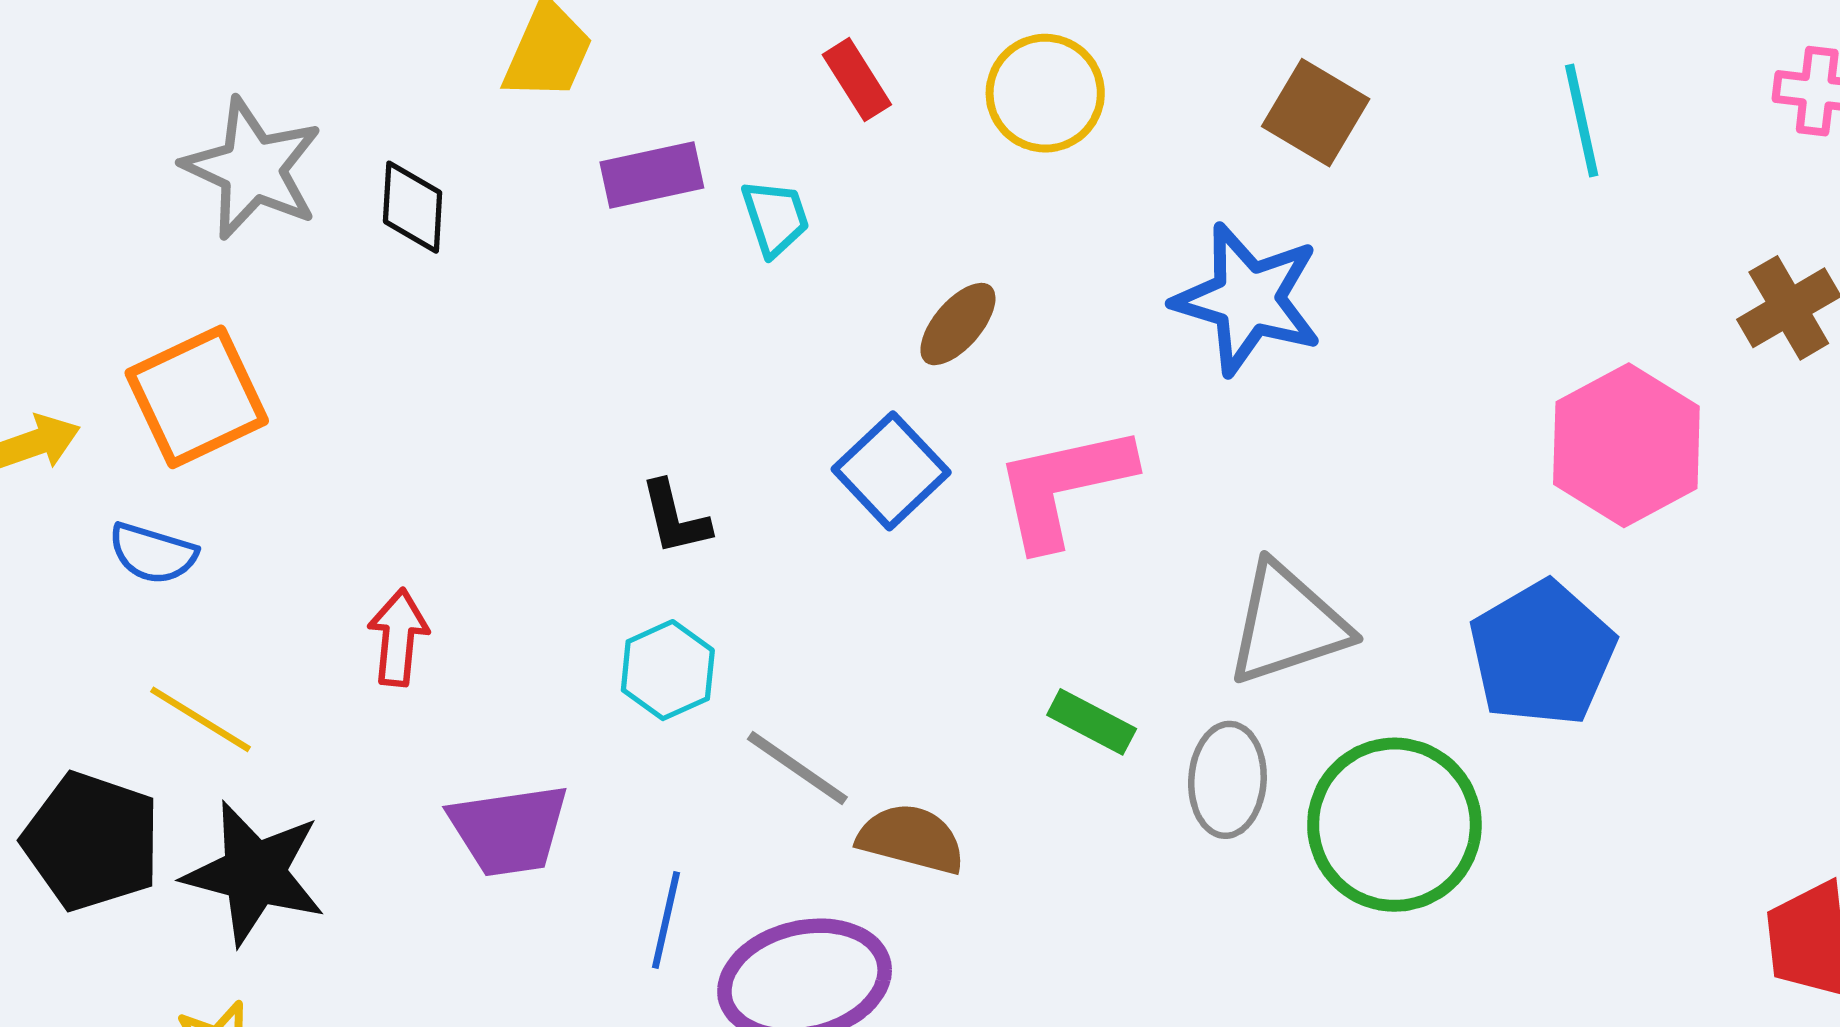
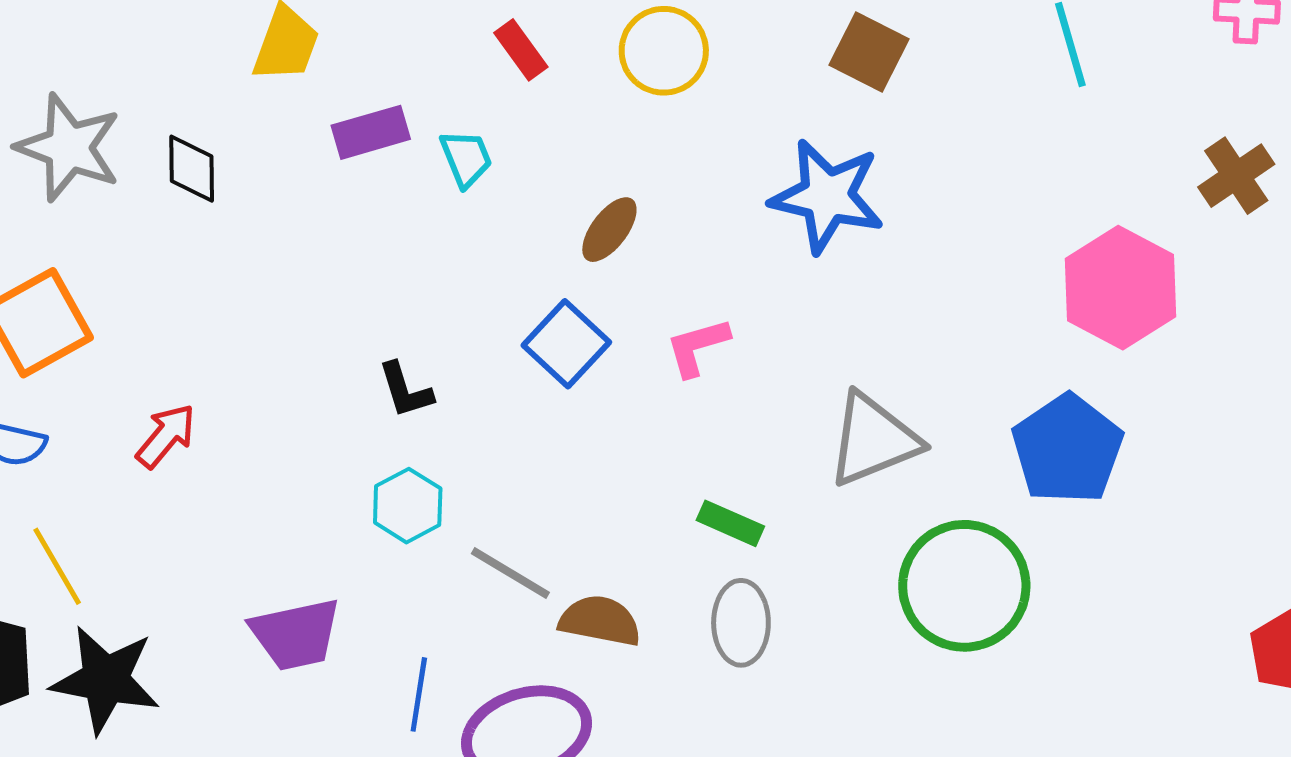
pink L-shape: (1064, 486) -> (697, 347), size x0.6
red arrow: (398, 637) -> (166, 436), moved, turned 38
yellow line: (200, 719) -> (57, 566), turned 32
gray ellipse: (1227, 780) -> (741, 623), moved

